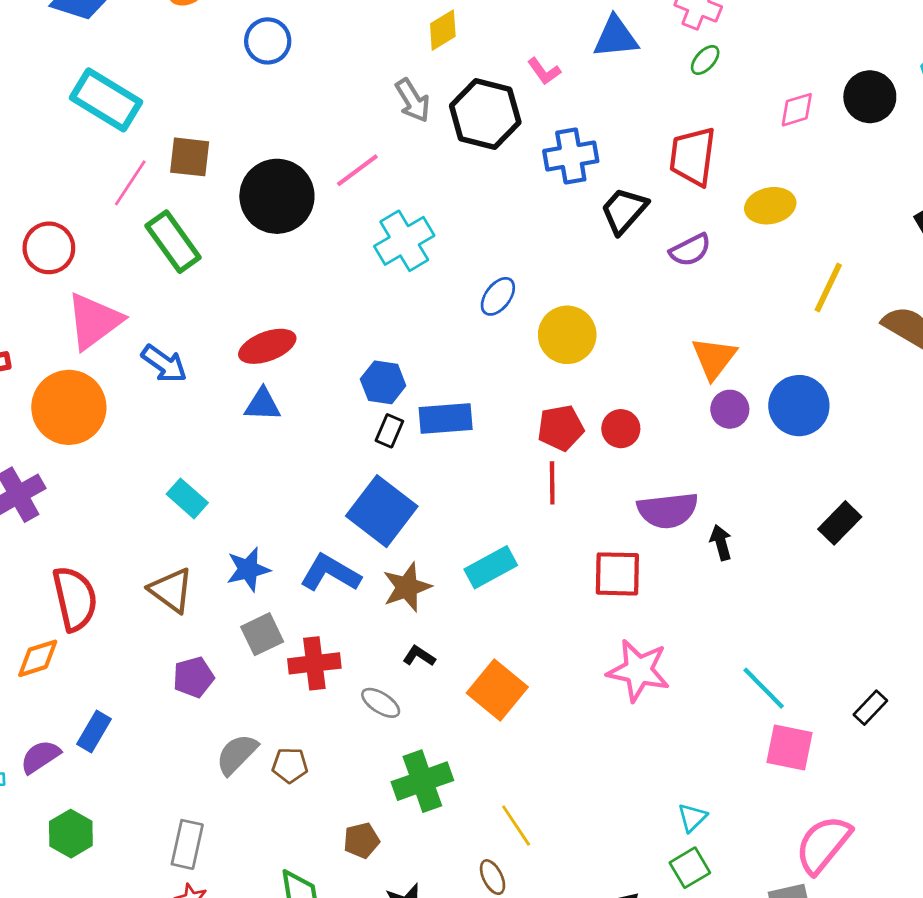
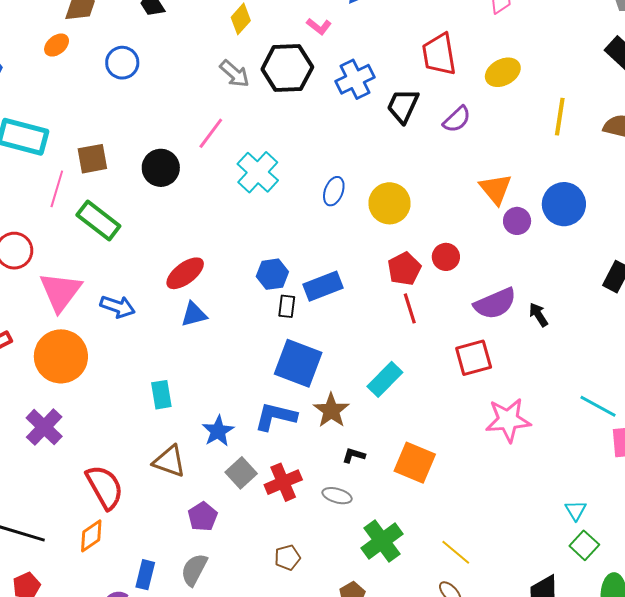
black circle: (277, 196) -> (161, 168), size x0.7
cyan rectangle: (187, 498) -> (161, 395), turned 56
gray semicircle: (237, 754) -> (194, 570), moved

